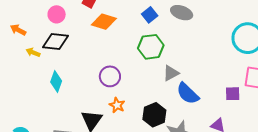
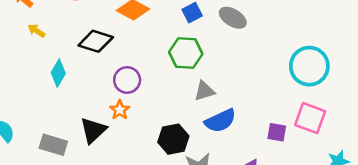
black diamond: (56, 41) -> (96, 41), moved
blue semicircle: (188, 93) -> (220, 121), turned -80
orange star: (117, 105) -> (120, 110), moved

